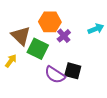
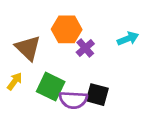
green square: (38, 49) -> (51, 87), moved
purple semicircle: (55, 75) -> (73, 100), turned -30

